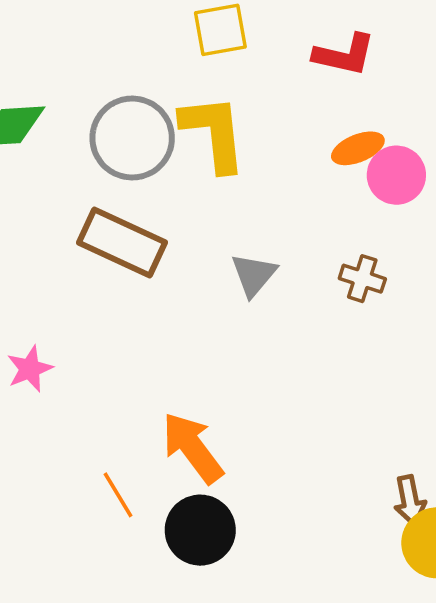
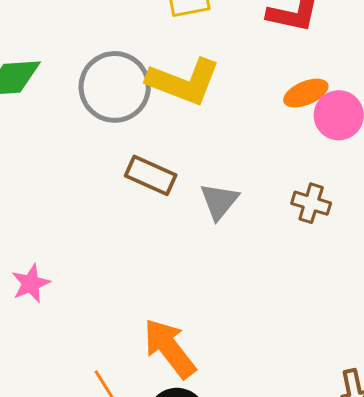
yellow L-shape: (214, 133) -> (184, 82), turned 118
brown rectangle: (122, 242) -> (151, 175), moved, size x0.7

